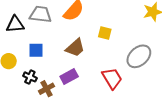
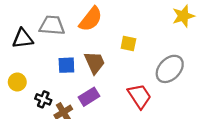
brown trapezoid: (75, 48) -> (95, 63), turned -70
blue square: (36, 50) -> (66, 65), moved

